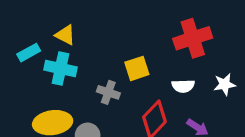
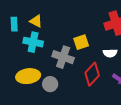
cyan rectangle: (29, 53) -> (14, 24), moved, turned -64
gray cross: (108, 92) -> (63, 57), size x1.5

